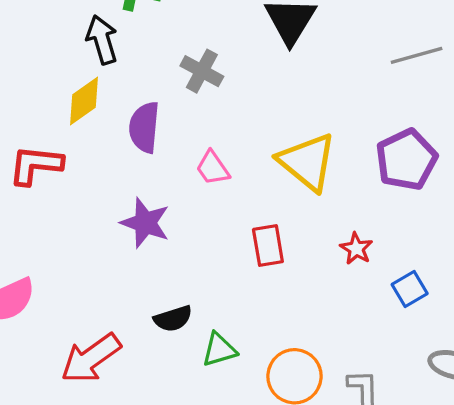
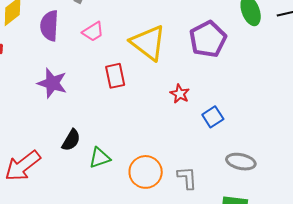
pink trapezoid: (213, 168) -> (93, 32), moved, turned -85
red rectangle: (268, 246) -> (115, 76), moved
black semicircle: (173, 319) -> (71, 140), turned -40

